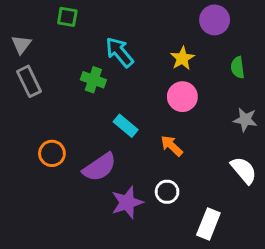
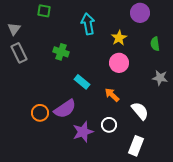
cyan arrow: (119, 52) -> (88, 24), moved, turned 30
orange circle: (52, 153) -> (40, 113), moved
white semicircle: (244, 170) -> (140, 111), moved

